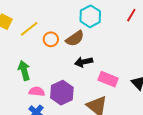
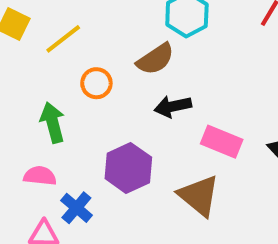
orange circle: (51, 39) -> (96, 83), moved
pink semicircle: (37, 92) -> (40, 176), moved

